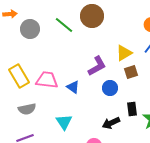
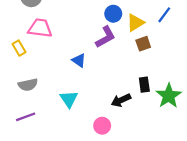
yellow rectangle: (19, 76) -> (19, 48), size x0.6
pink trapezoid: (47, 80) -> (40, 28), moved
blue circle: (110, 88) -> (113, 14), moved

